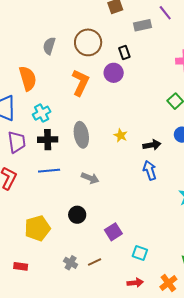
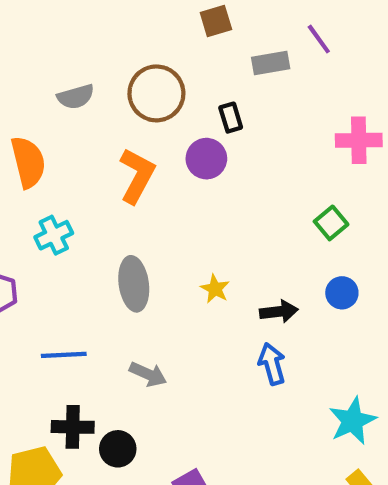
gray semicircle: (49, 46) -> (76, 97), turned -126
black cross: (48, 140) -> (73, 427), moved

